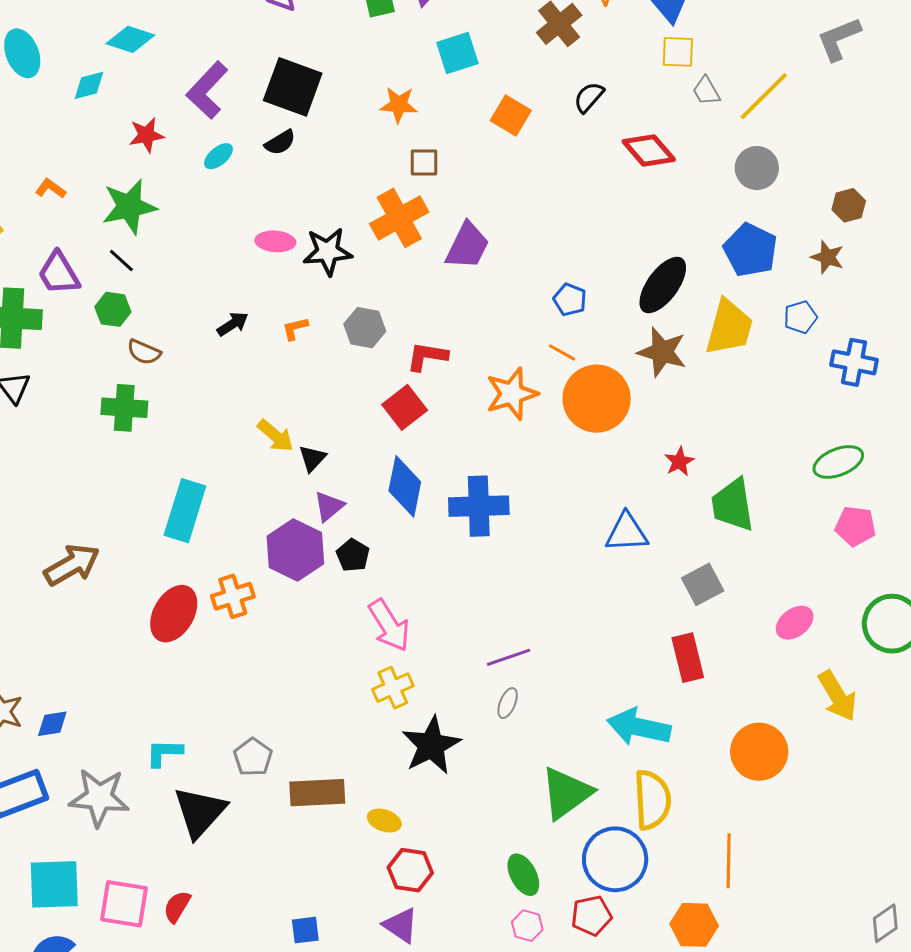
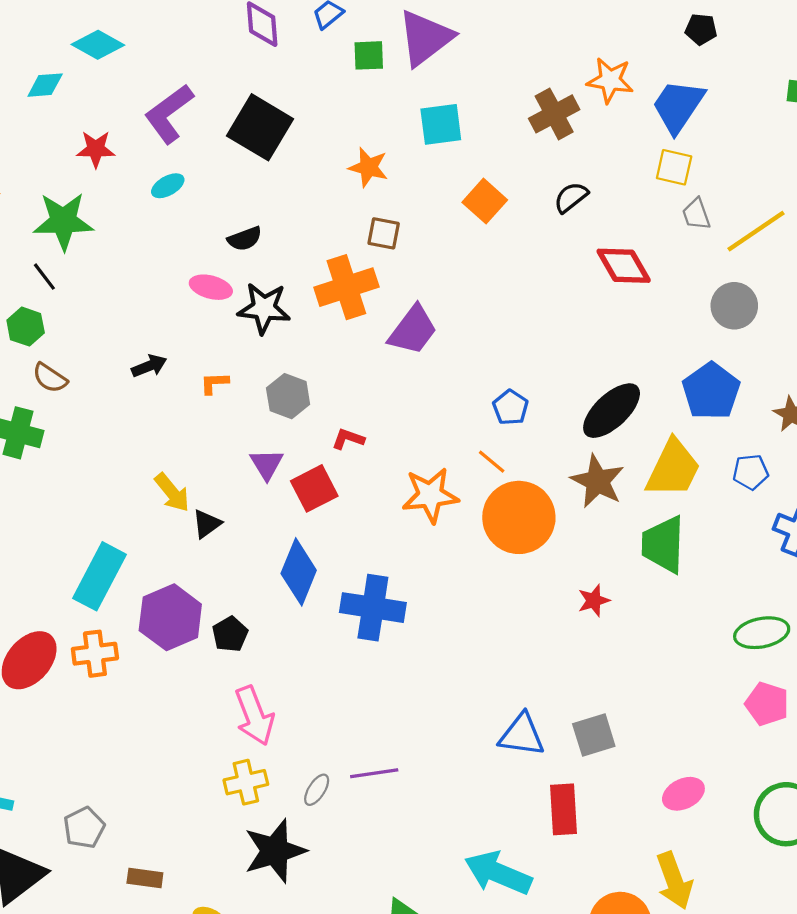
black semicircle: (280, 142) -> (245, 239), moved
red L-shape: (427, 356) -> (348, 439), size x0.7
green trapezoid: (733, 505) -> (663, 545), moved
purple triangle: (329, 506) -> (267, 464), moved, turned -32
cyan rectangle: (185, 511) -> (100, 576), moved
blue triangle: (627, 533) -> (522, 735), moved
yellow arrow: (837, 696) -> (674, 881), moved
gray ellipse: (508, 703) -> (317, 790), moved
brown rectangle: (317, 793) -> (145, 878), size x0.6

